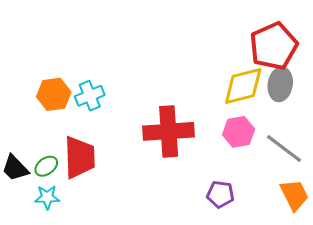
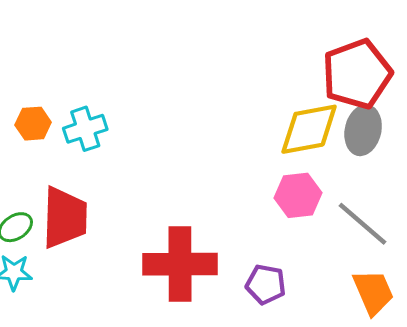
orange hexagon: (54, 94) -> (33, 124), size x0.7
red cross: (169, 131) -> (180, 264), moved

